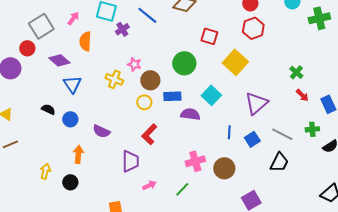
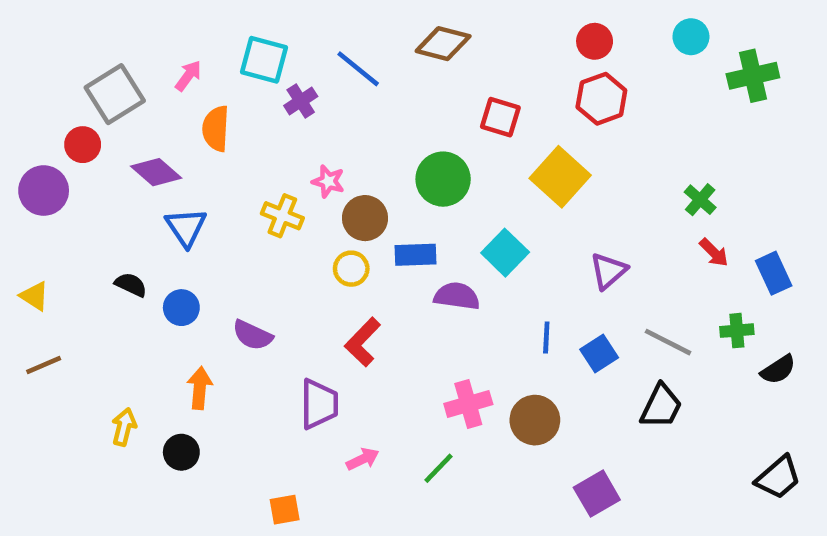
purple triangle: (256, 103) -> (608, 271), size x0.7

